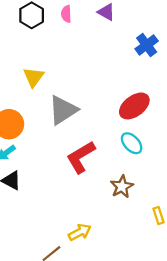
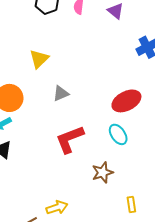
gray triangle: (63, 110) -> (61, 93), size x0.6

